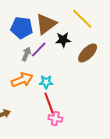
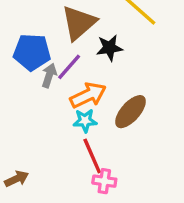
blue pentagon: (22, 28) -> (32, 52), moved
brown ellipse: (88, 53) -> (130, 112), moved
orange arrow: (22, 80) -> (88, 95), moved

